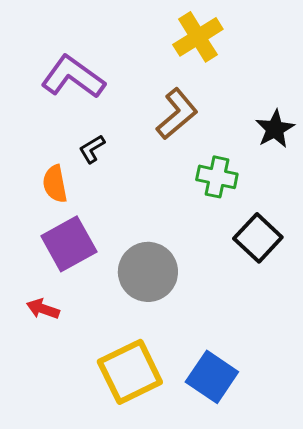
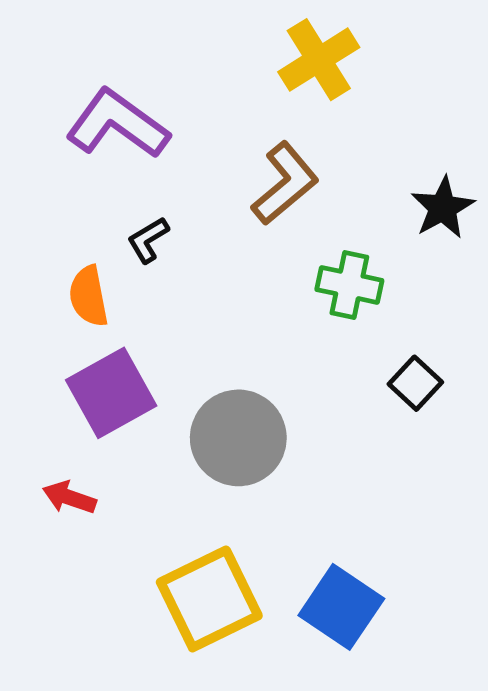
black square: (258, 238) -> (415, 383), size x0.7

